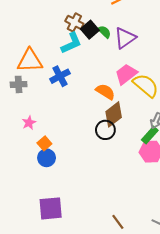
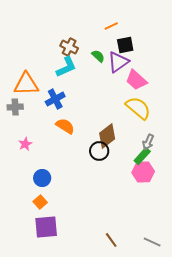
black square: (90, 30) -> (125, 45), moved, turned 30
pink trapezoid: (126, 74) -> (136, 80), moved, turned -100
orange semicircle: (105, 92) -> (65, 126), moved
orange square: (44, 143) -> (40, 202), moved

